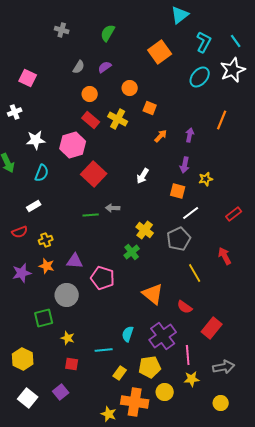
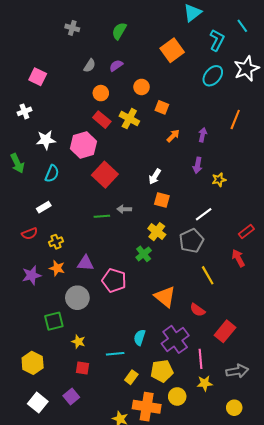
cyan line: (236, 41) -> (242, 26), moved
orange square: (178, 191) -> (162, 200), moved
red rectangle: (234, 214) -> (246, 232), moved

